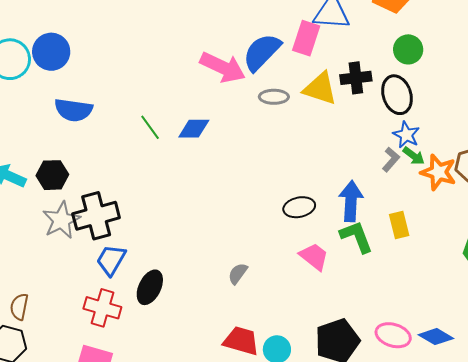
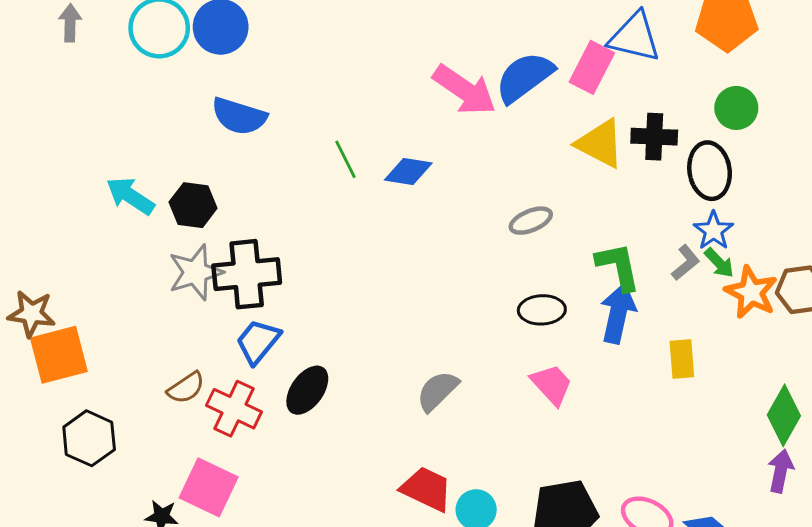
gray ellipse: (274, 97) -> (531, 221), moved, turned -32
green L-shape: (356, 237) -> (618, 267), moved
gray semicircle: (238, 274) -> (437, 391), size x1.4
brown semicircle: (19, 307) -> (186, 388), moved, turned -144

